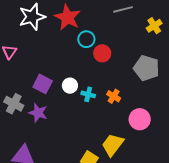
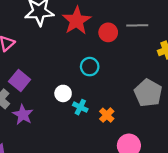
cyan circle: (86, 39) -> (90, 67), moved
red circle: (102, 53) -> (108, 32), moved
purple square: (43, 84) -> (20, 81), moved

